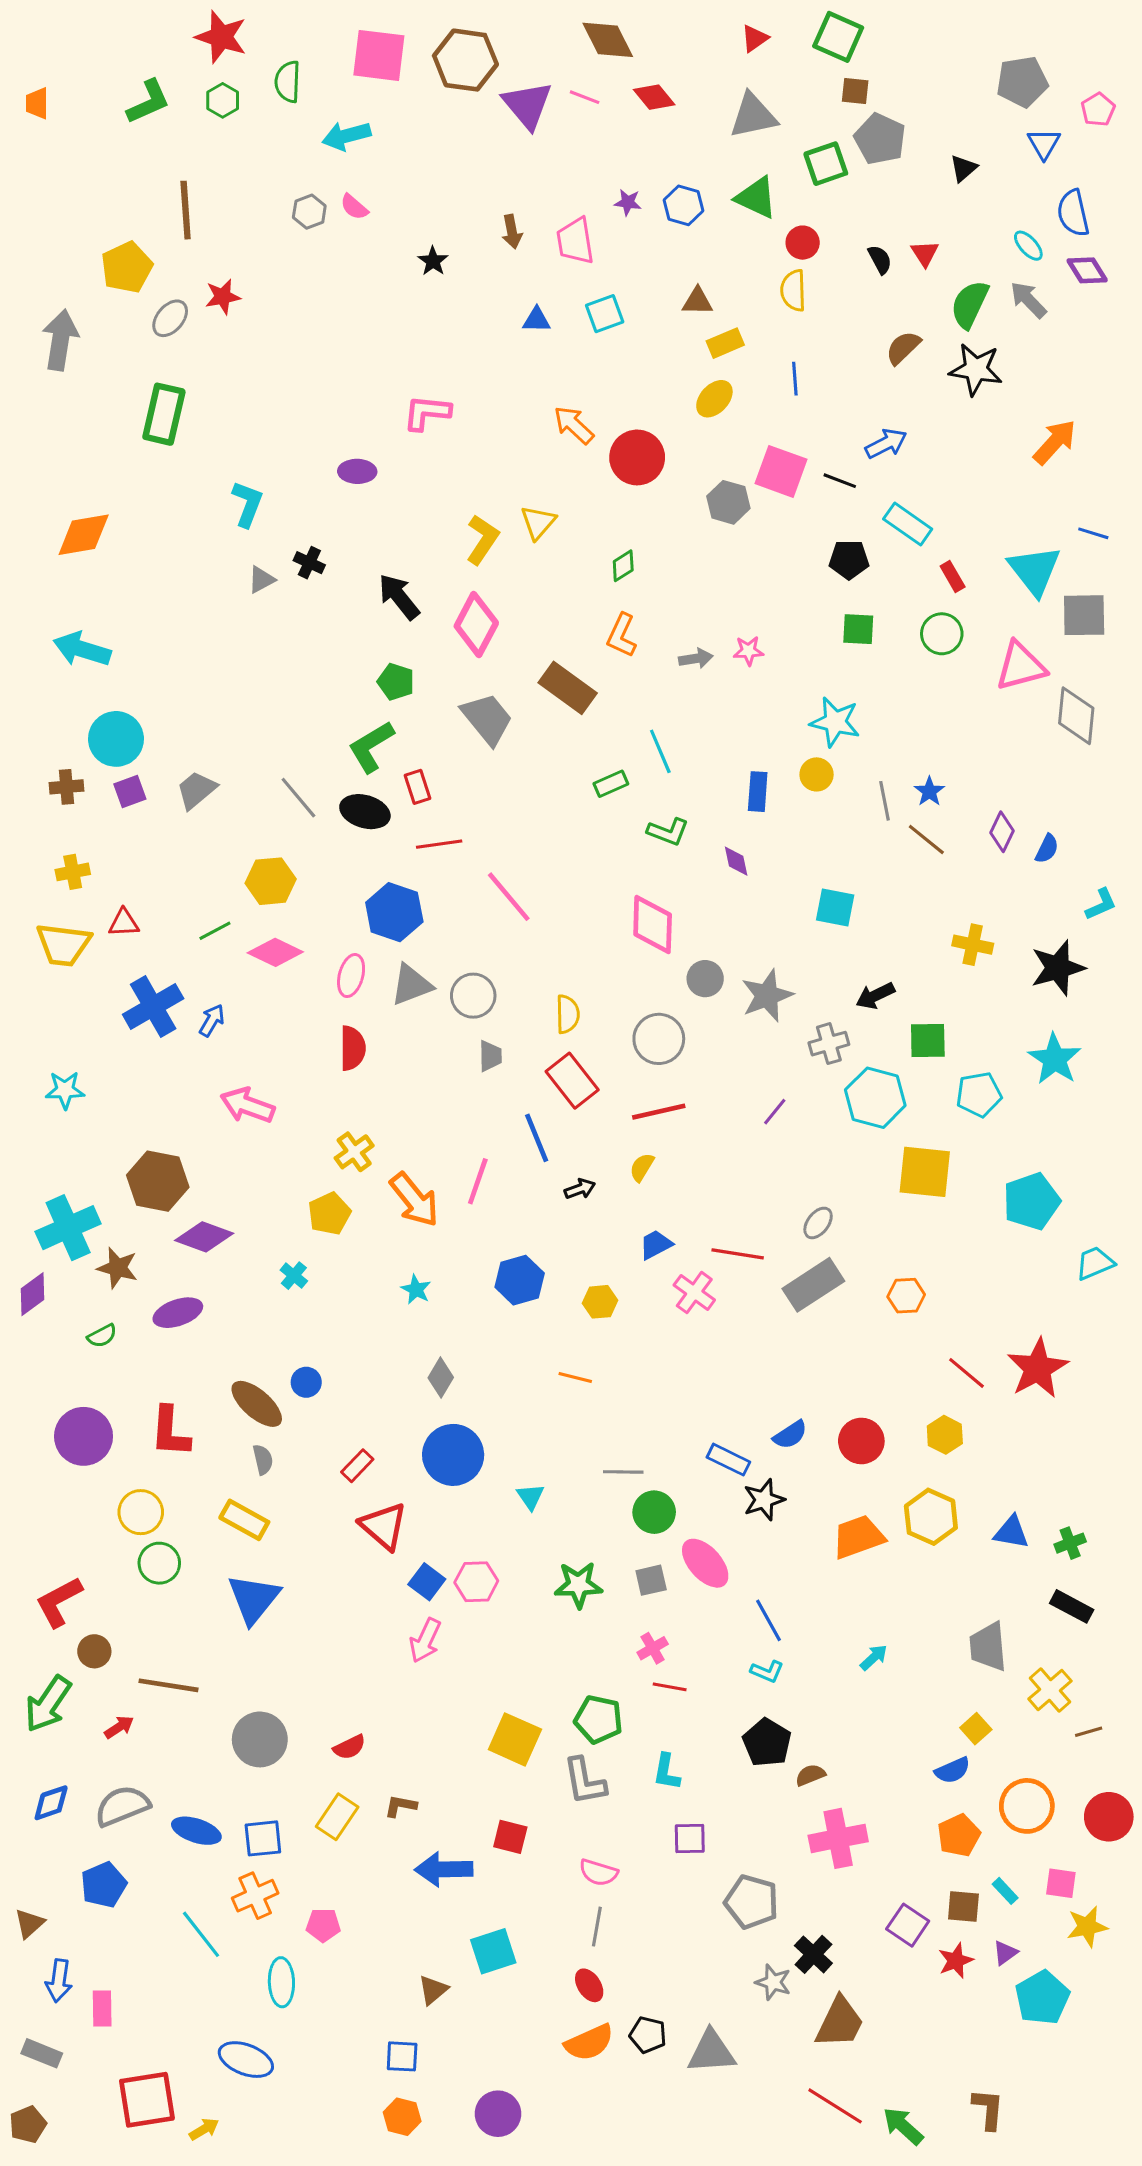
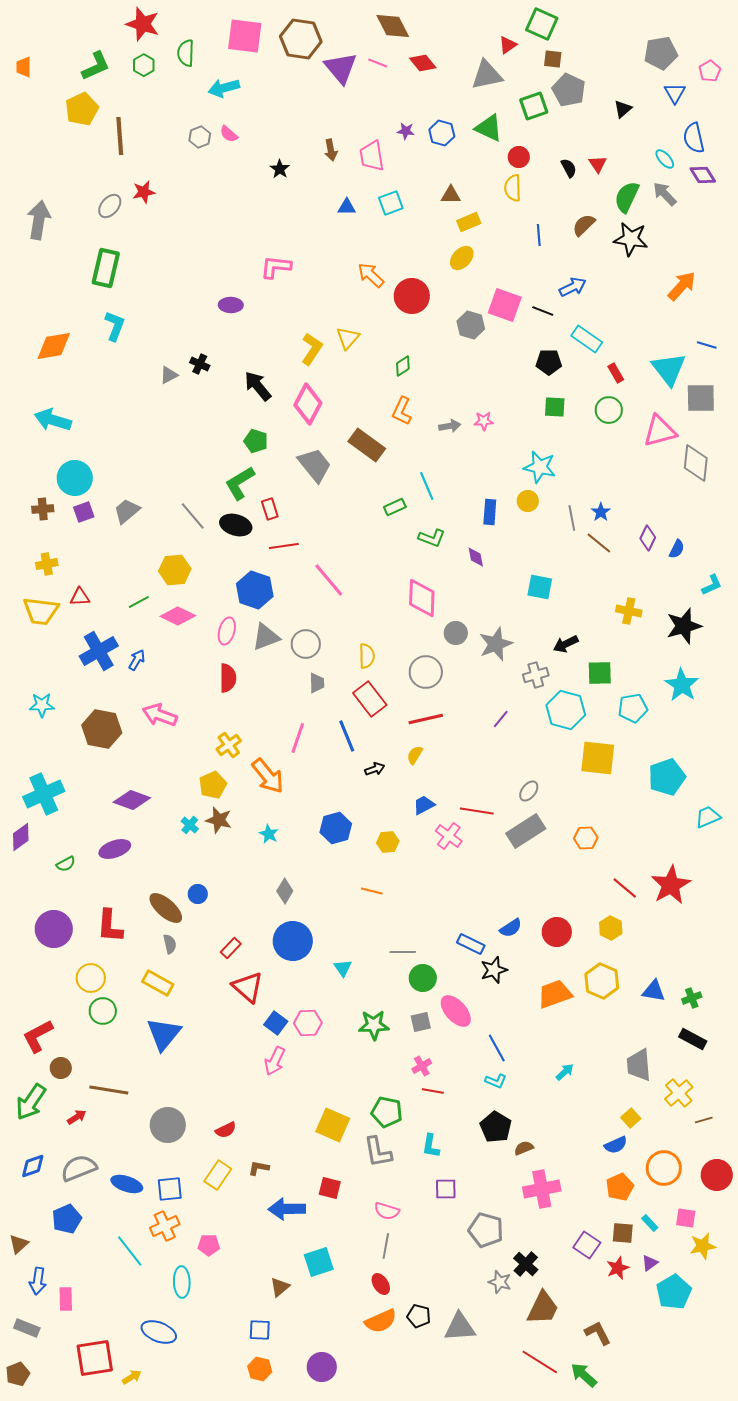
red triangle: (755, 38) -> (508, 45), moved
yellow pentagon: (127, 267) -> (82, 109), moved
blue line: (795, 379) -> (539, 235), moved
cyan L-shape: (247, 504) -> (115, 326), moved
brown hexagon: (158, 1181) -> (102, 729), moved
pink line: (478, 1181) -> (298, 738), moved
brown star: (118, 1268) -> (219, 820), moved
brown L-shape: (988, 2109) -> (598, 1333), moved, turned -32

